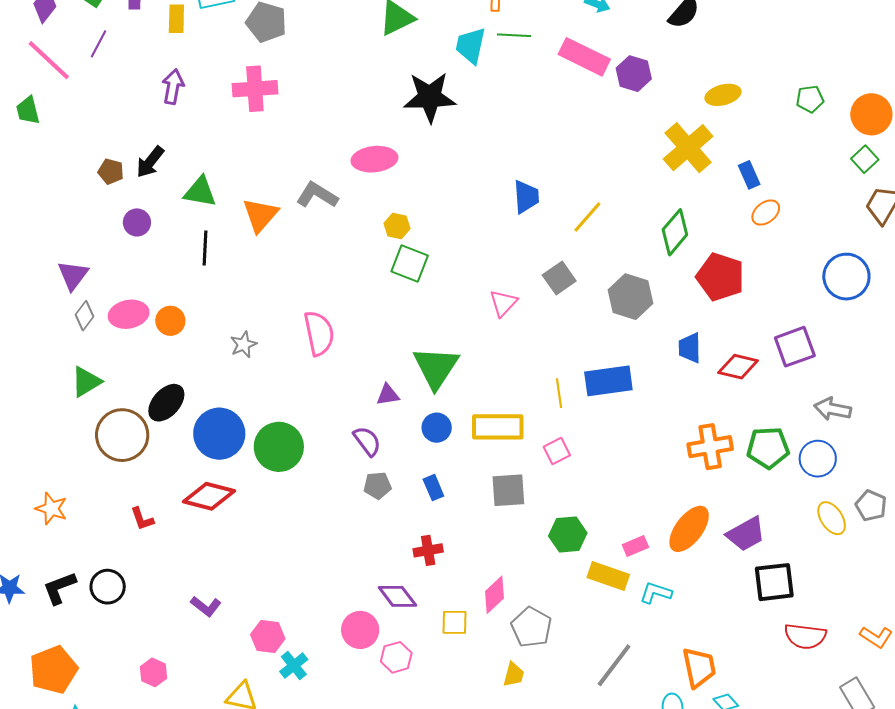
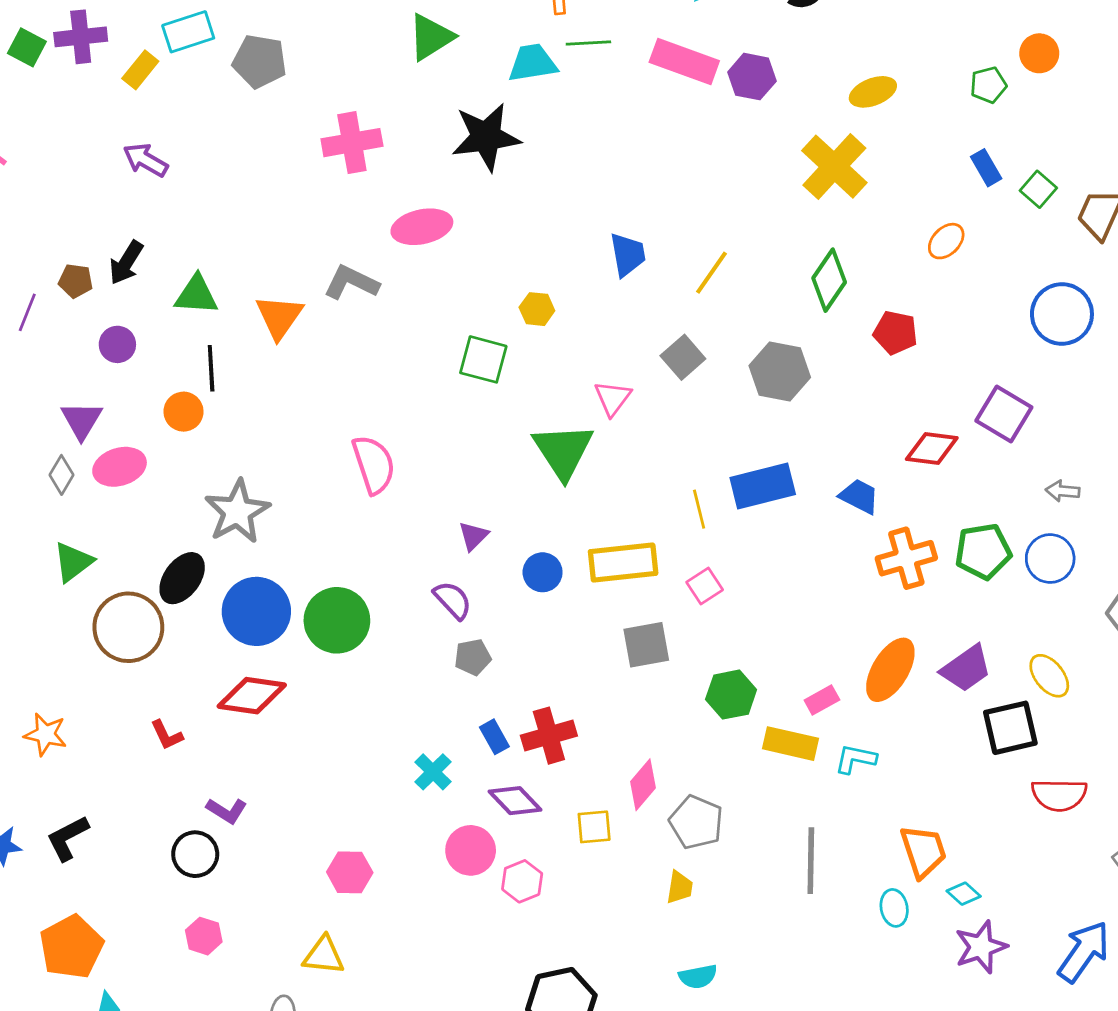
yellow rectangle: (176, 19) -> (140, 70), turned 44
purple line: (98, 44) -> (27, 312), moved
cyan trapezoid: (471, 46) -> (533, 63), turned 75
purple arrow: (173, 87) -> (145, 160), turned -64
pink cross: (255, 89) -> (352, 143), moved
orange circle: (871, 114) -> (1039, 53), moved, size x0.7
green square: (865, 159) -> (1038, 189), moved
blue rectangle: (749, 175) -> (986, 168), moved
yellow hexagon: (397, 226) -> (537, 309), moved
purple triangle: (73, 275) -> (82, 420), moved
red pentagon: (720, 277) -> (896, 333), size x0.7
orange circle: (170, 321) -> (183, 412), moved
gray star: (244, 344) -> (237, 512), moved, size x1.8
purple square: (795, 347) -> (1004, 414), turned -33
blue trapezoid: (690, 348) -> (859, 496), moved, turned 124
green triangle: (436, 368) -> (563, 451), moved
purple triangle: (388, 395) -> (473, 536), turned -30
gray arrow: (833, 409) -> (1063, 491), size x0.7
blue rectangle: (433, 488) -> (494, 737), moved
yellow ellipse: (832, 518) -> (1049, 676), moved
red cross: (428, 550) -> (549, 736), size x1.4
black circle: (108, 587) -> (195, 854), moved
purple L-shape: (206, 606) -> (227, 811), moved
gray line: (614, 665) -> (811, 861), turned -30
cyan cross: (294, 666) -> (433, 772), moved

